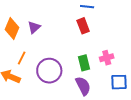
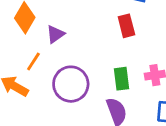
purple triangle: (34, 27) -> (55, 34), moved

